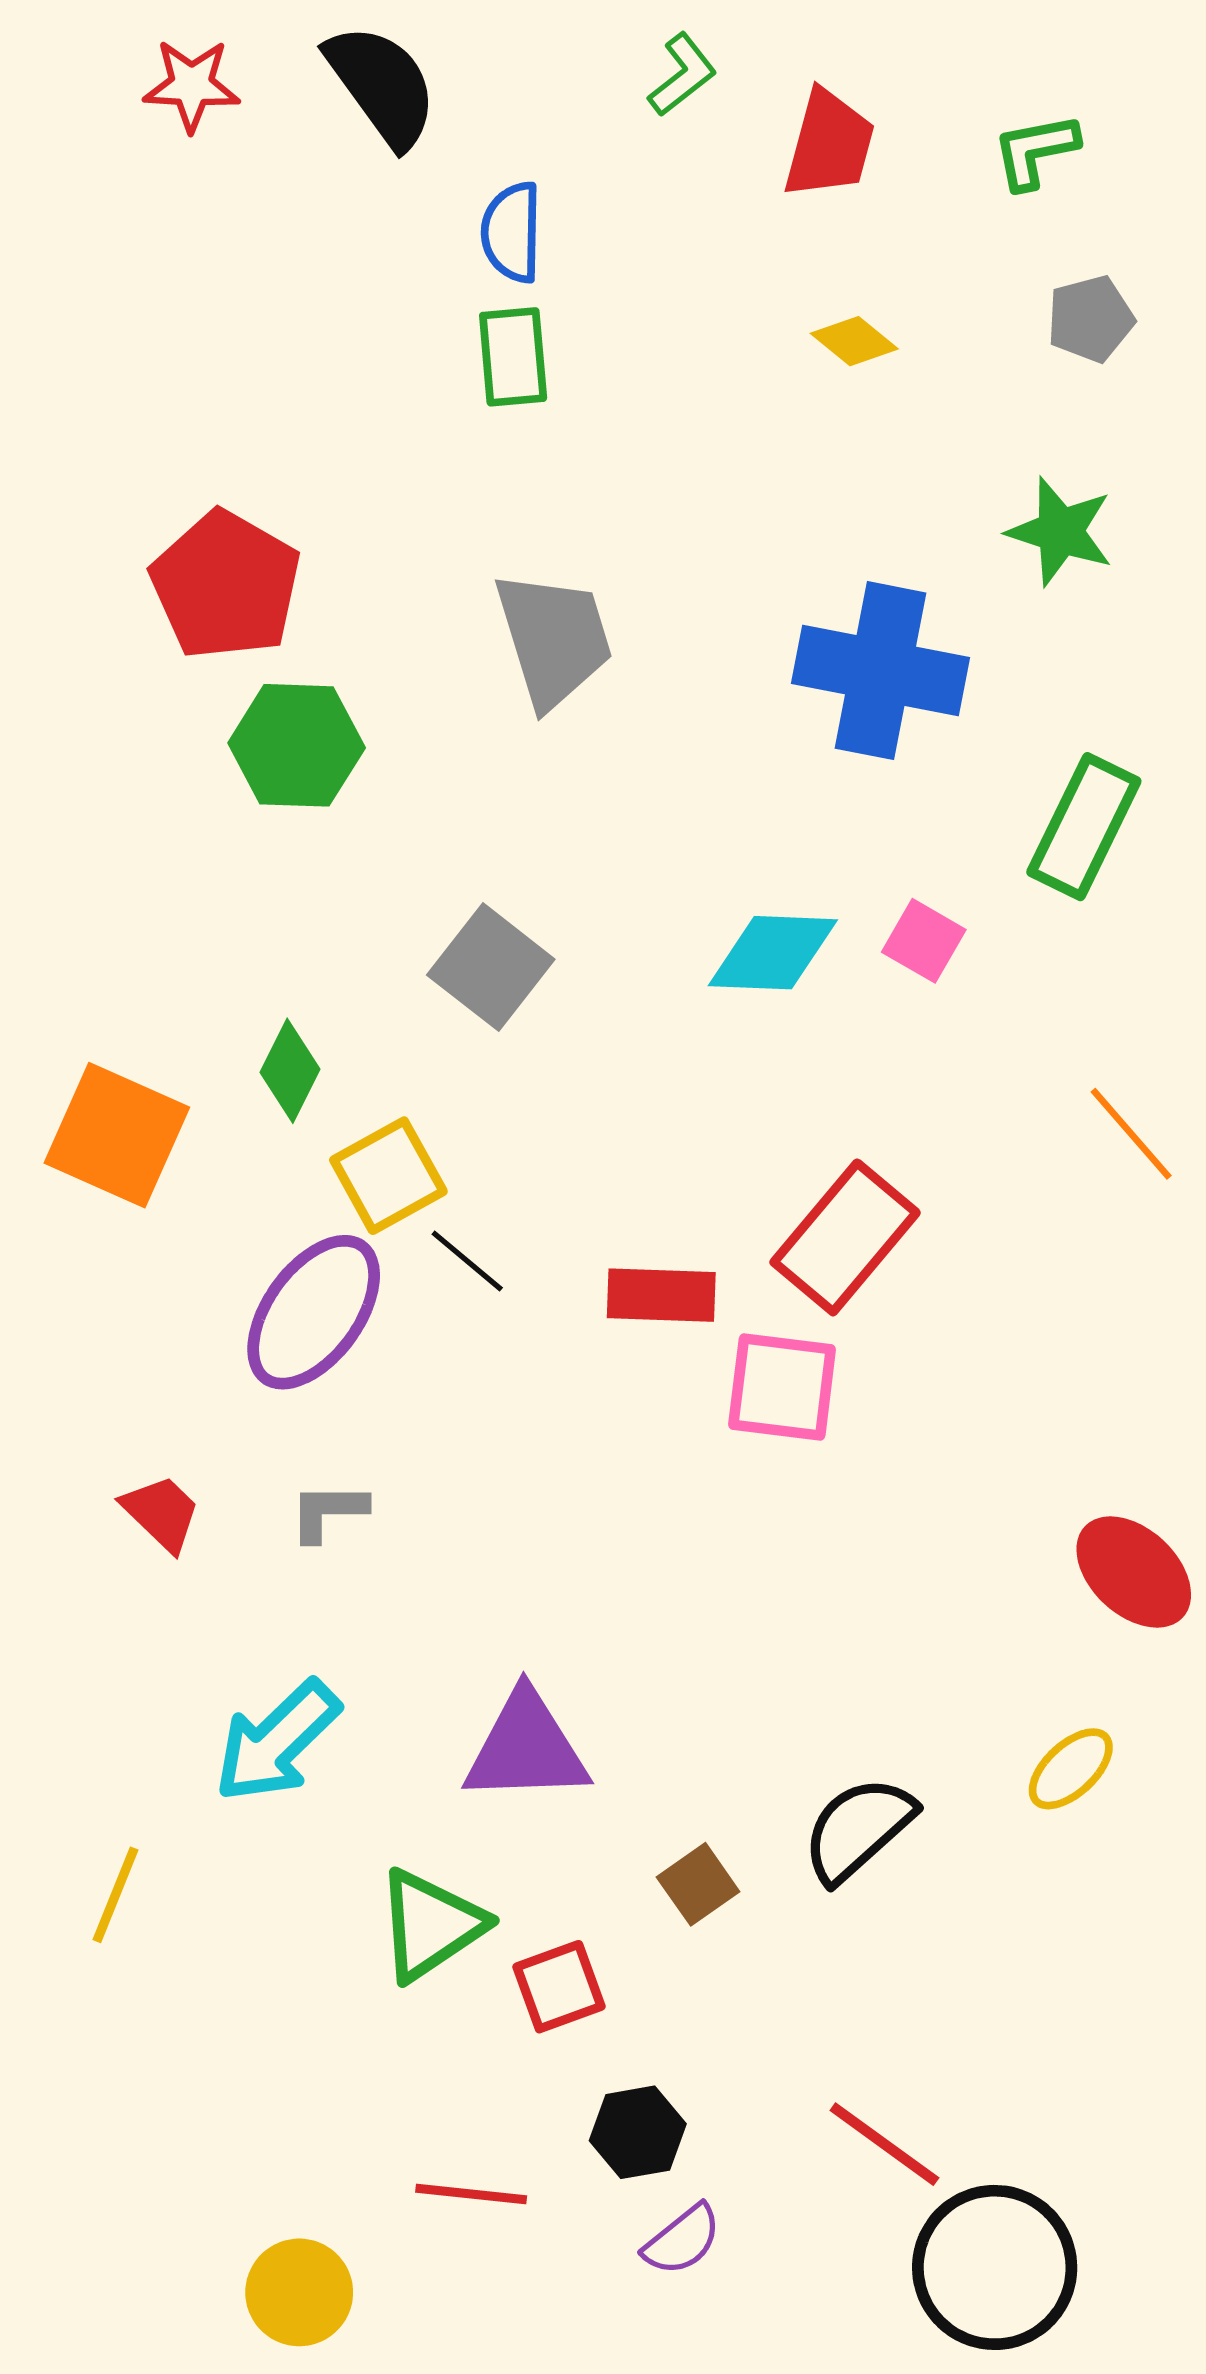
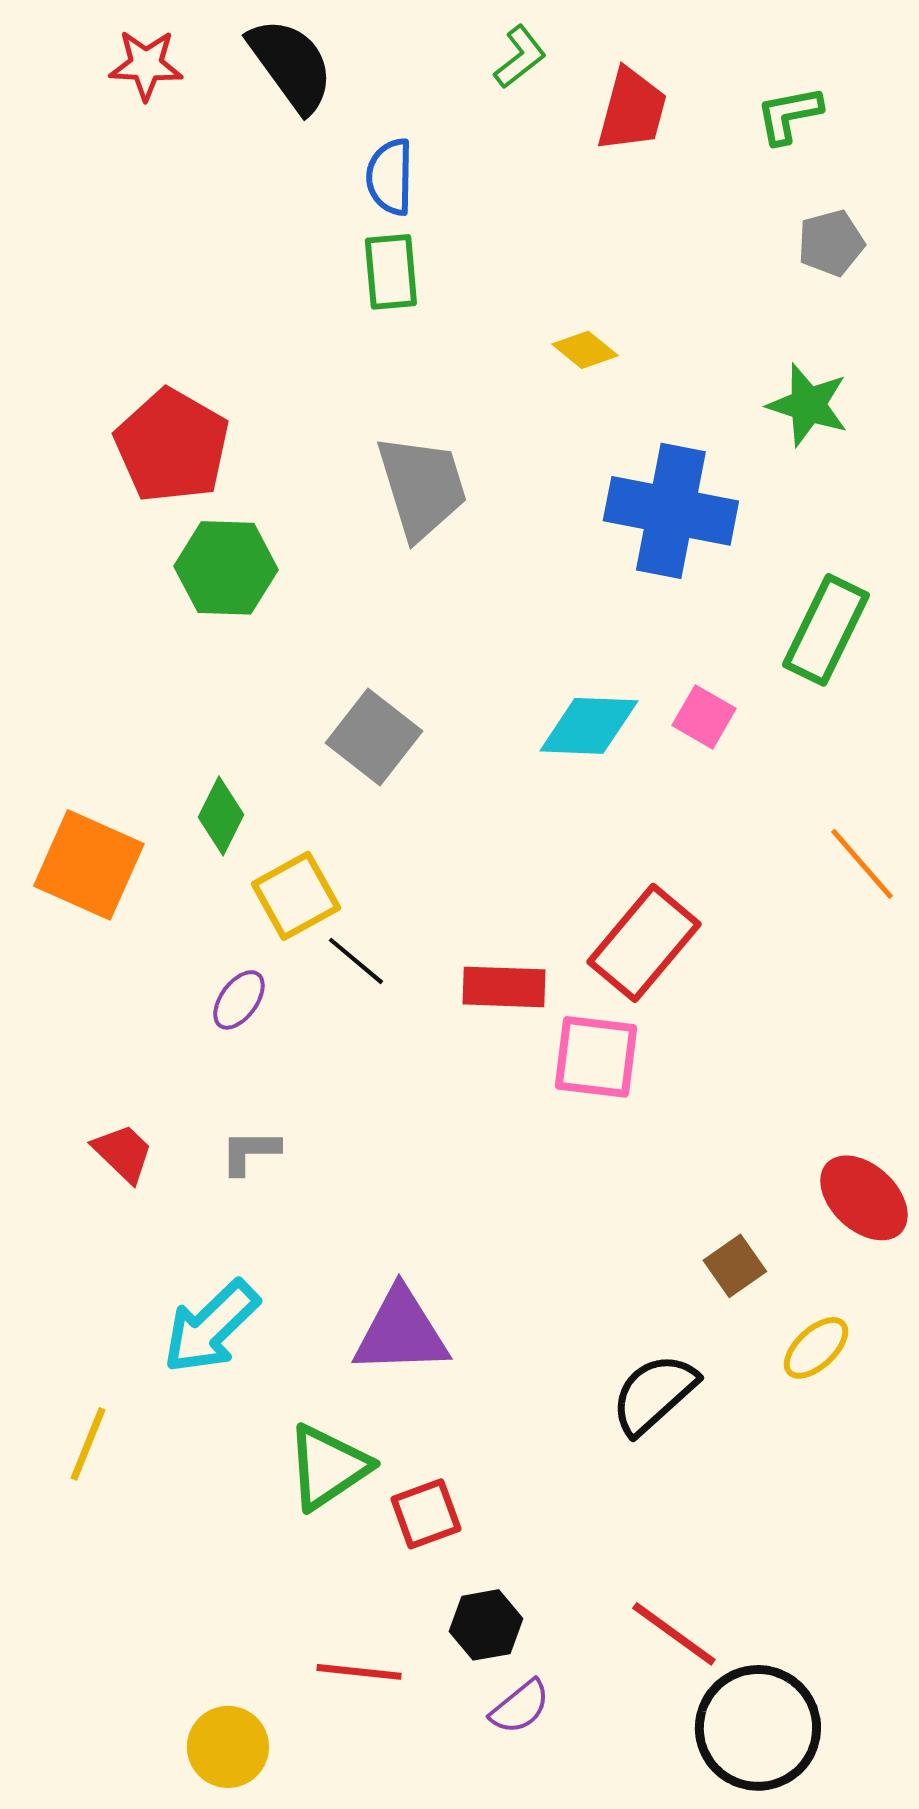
yellow diamond: (854, 341) -> (585, 350), moved
purple ellipse: (314, 1312) -> (239, 1000), size x0.5
brown square: (698, 1884) -> (735, 1266), moved

